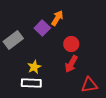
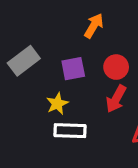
purple square: (42, 28) -> (73, 69), moved, turned 35
white rectangle: (31, 83) -> (70, 131), moved

